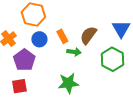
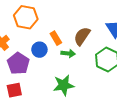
blue circle: (39, 39) -> (39, 50), moved

